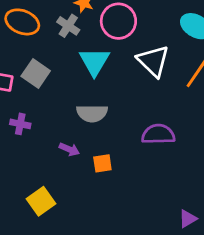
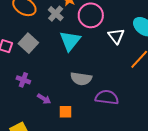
white triangle: (153, 61) -> (116, 36), moved, size x0.7
gray semicircle: (92, 113) -> (81, 79), moved
purple cross: (20, 124) -> (23, 80), moved

